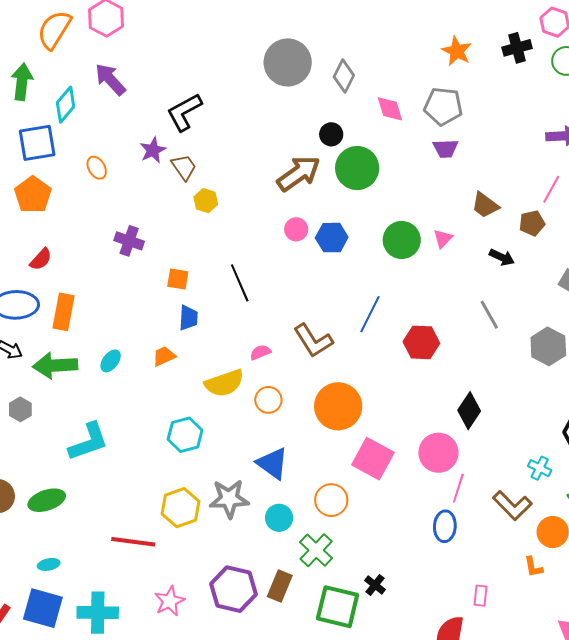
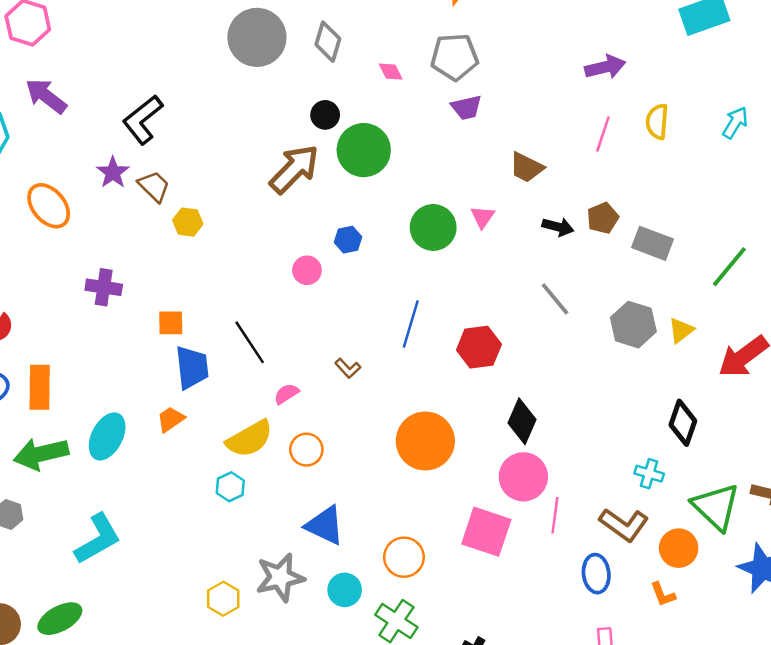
pink diamond: (390, 109) -> (391, 72), size x0.7
orange ellipse: (97, 168) -> (49, 206), size x1.6
brown pentagon: (532, 223) -> (603, 218), moved
pink circle: (296, 229) -> (307, 270), moved
blue hexagon: (332, 238) -> (348, 240), size x0.7
black line: (240, 283) -> (250, 342), moved
blue trapezoid: (188, 318) -> (192, 367), size x1.4
brown L-shape: (313, 341) -> (348, 368), size x0.5
cyan ellipse: (111, 361) -> (107, 436), size x1.6
orange circle: (338, 406) -> (425, 441), moved
black diamond: (469, 411) -> (522, 421), moved
cyan hexagon: (185, 435) -> (230, 487), moved, size x0.7
pink square: (373, 459) -> (486, 532), moved
yellow hexagon: (180, 508) -> (223, 599), size x0.7
blue ellipse: (445, 526) -> (596, 574), moved

